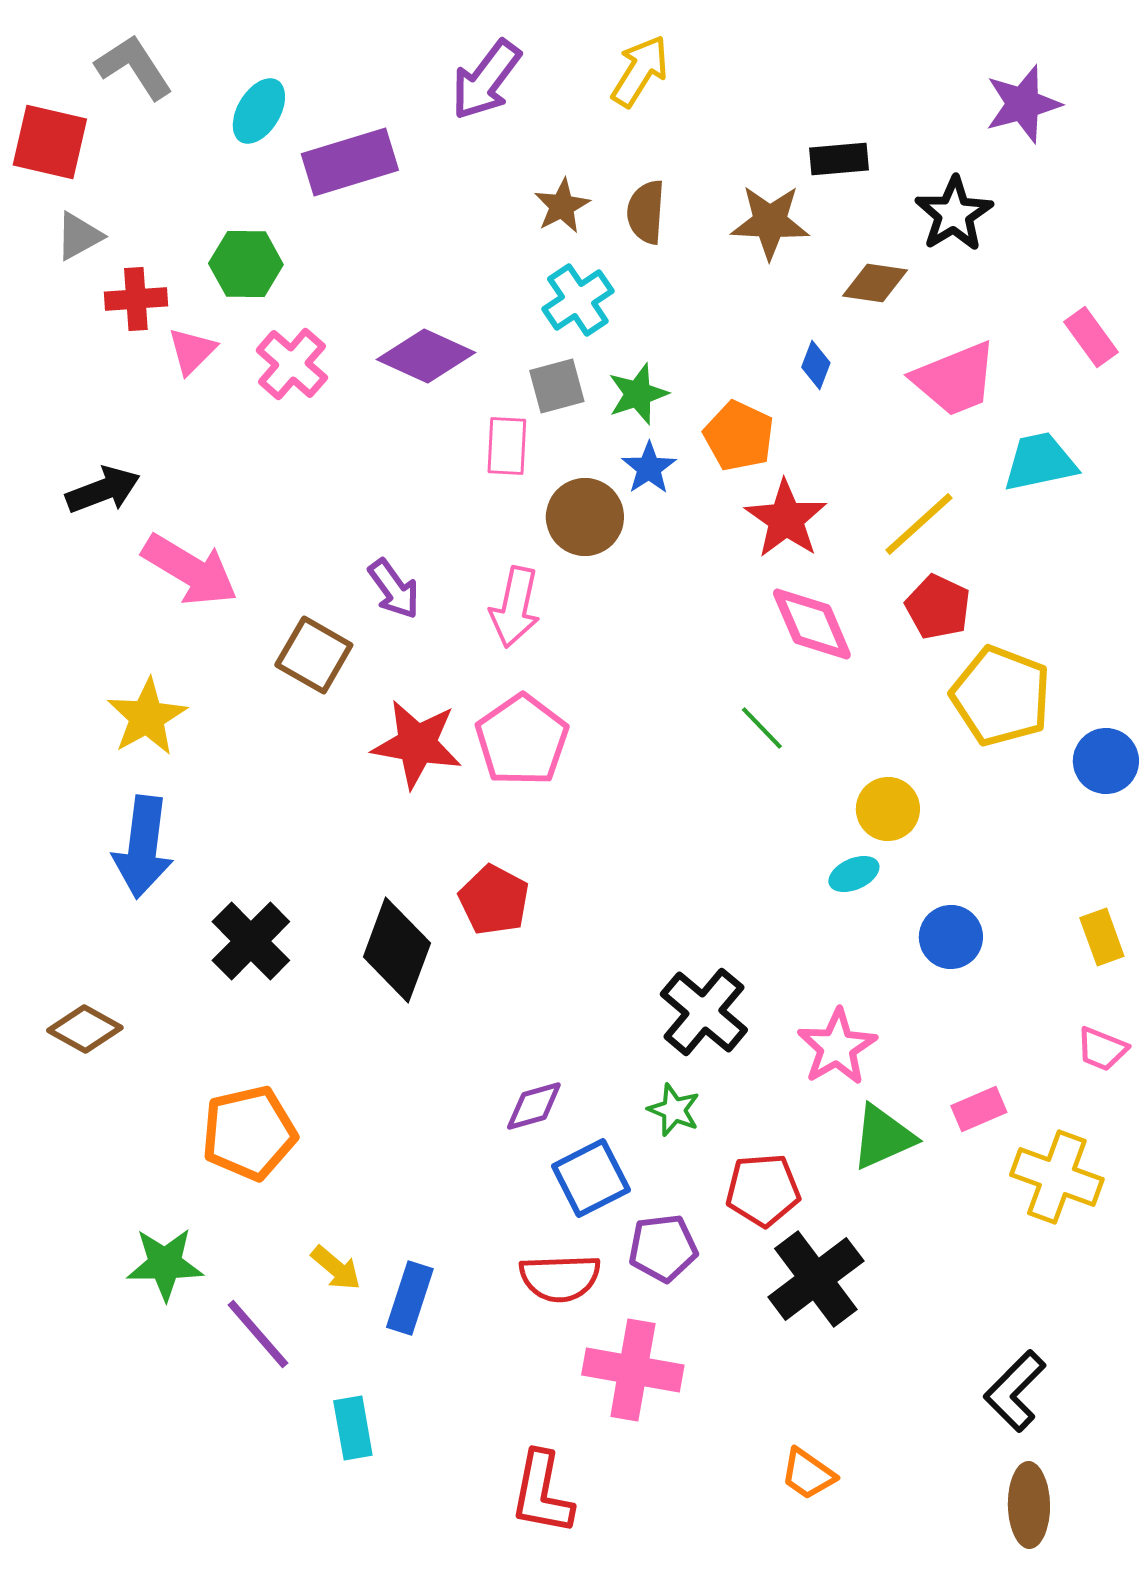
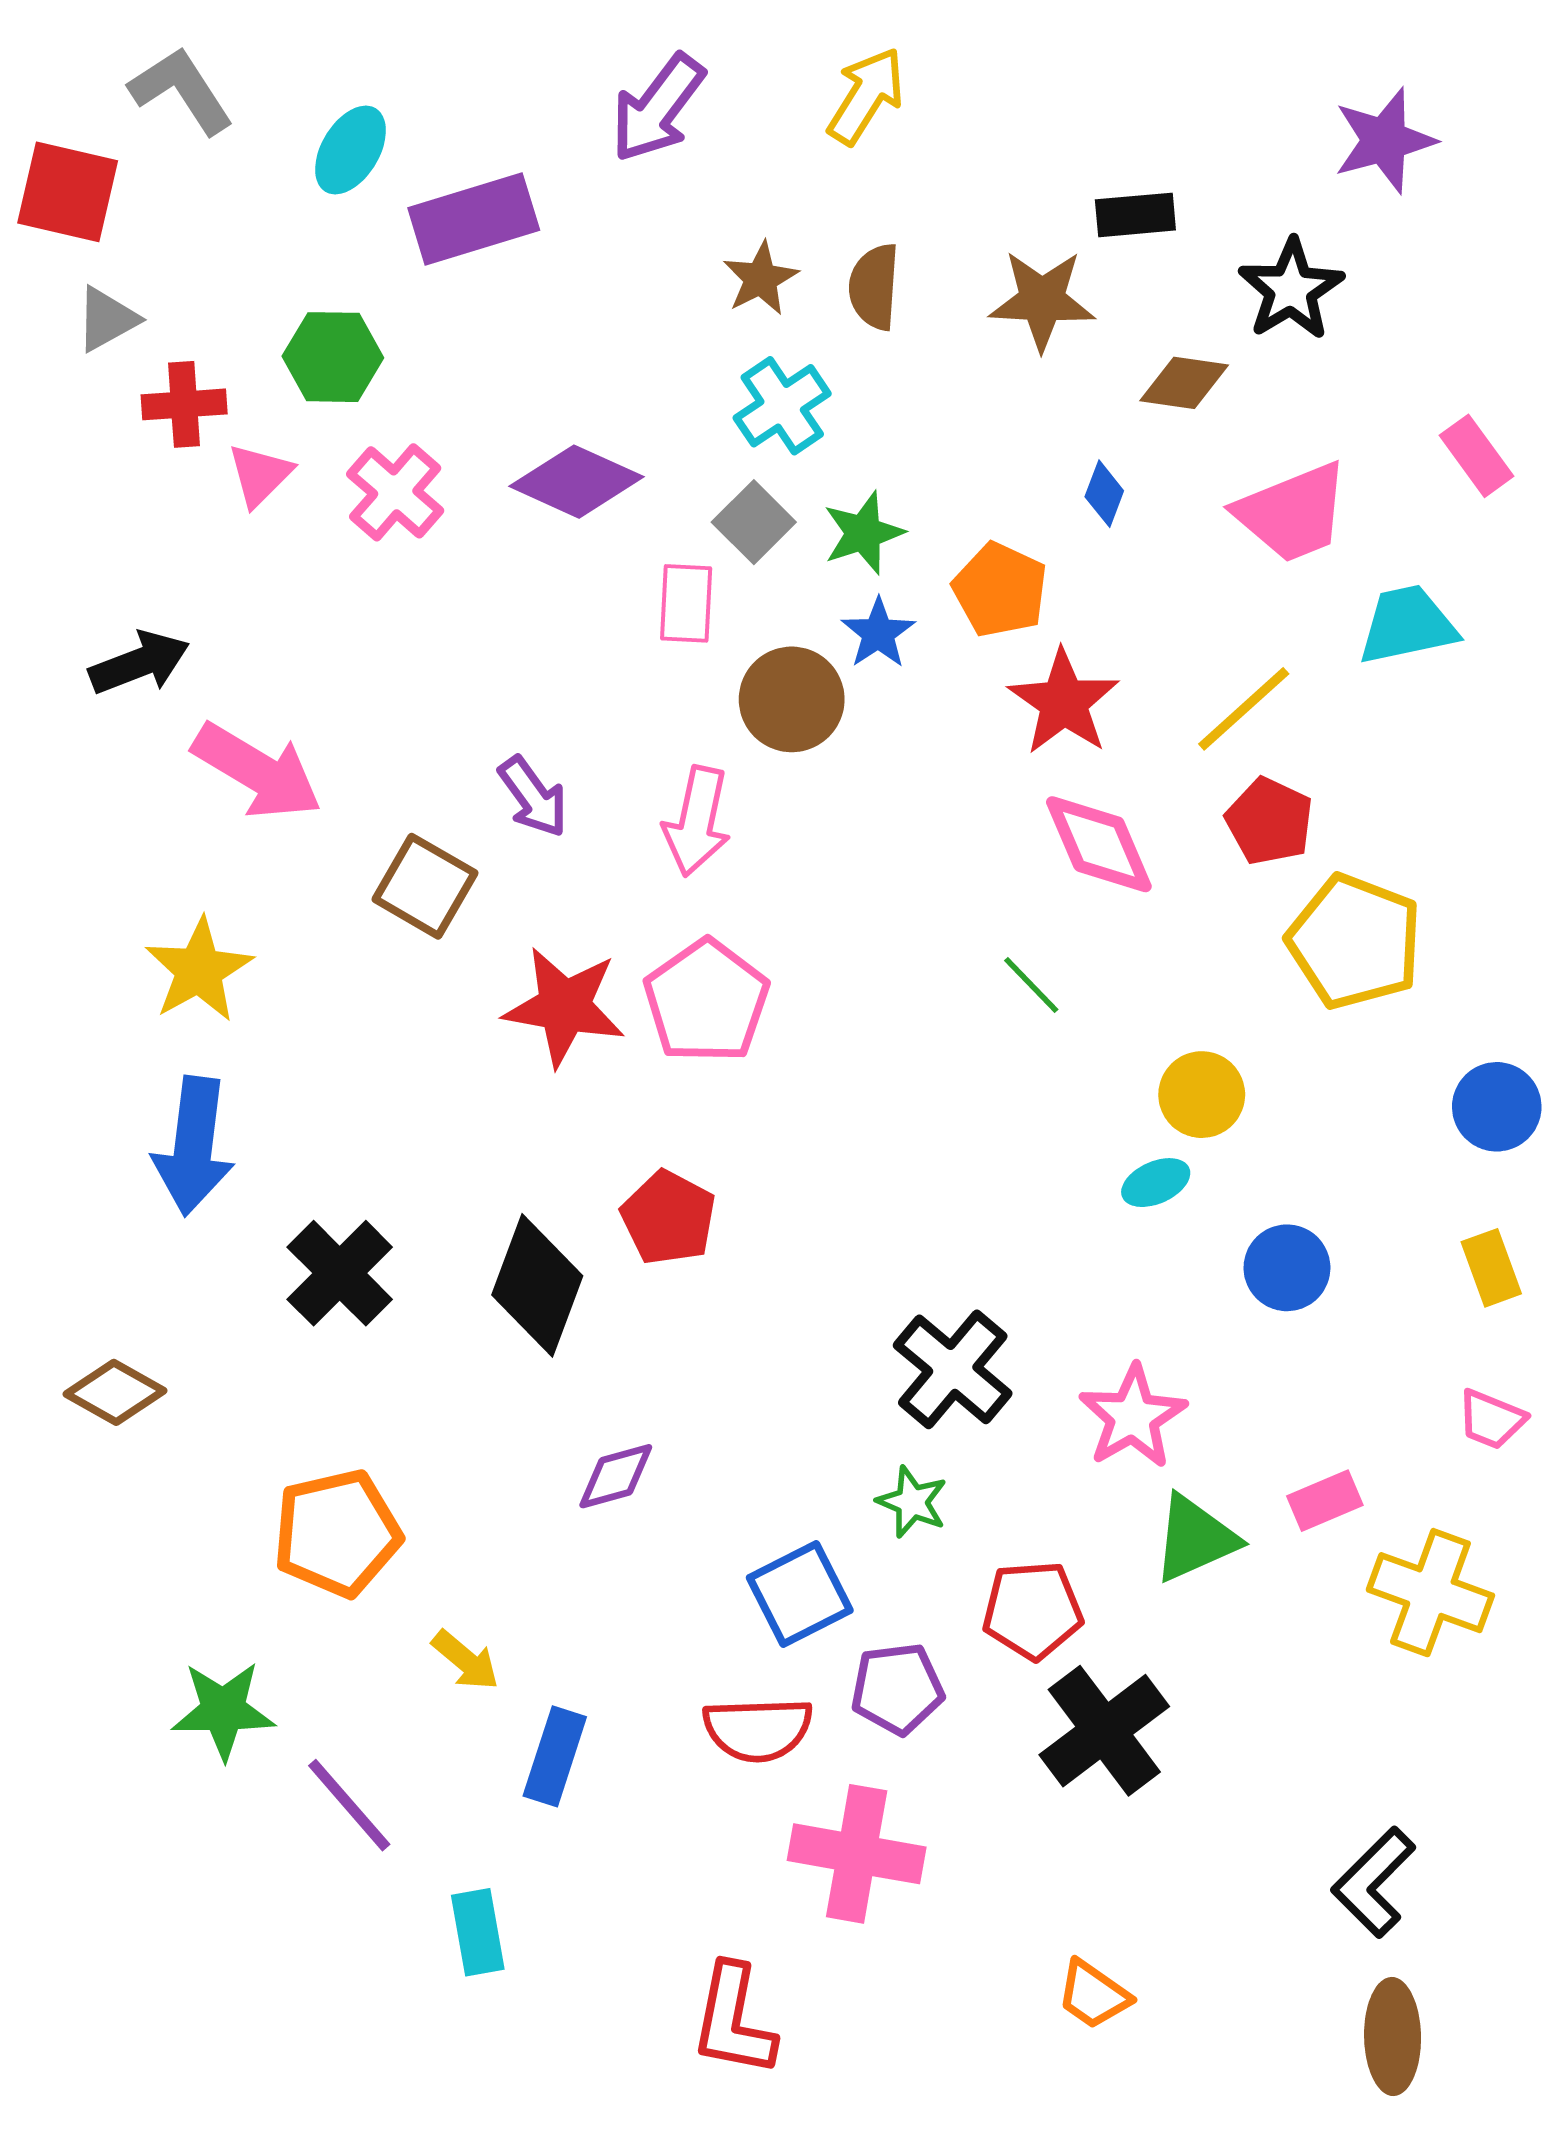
gray square: (557, 386) -> (754, 522), turned -30
blue circle: (1106, 761) -> (1497, 1107), moved
purple diamond: (534, 1106) -> (616, 1476), moved
yellow arrow: (336, 1268) -> (466, 1660), moved

